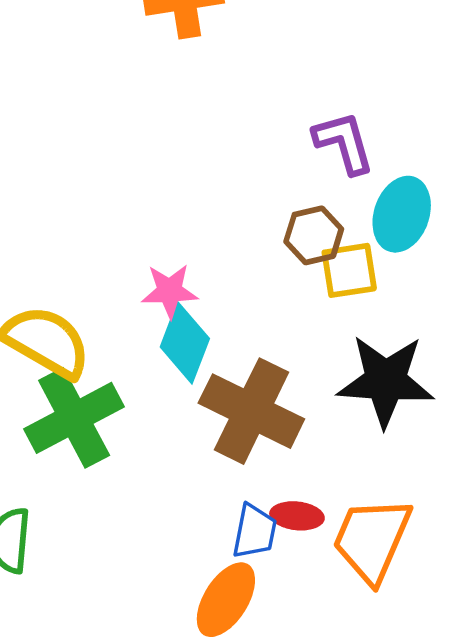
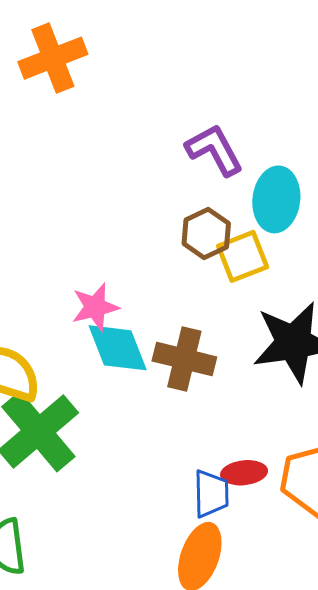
cyan diamond: (185, 343) -> (118, 348), turned -30
brown cross: (251, 411) -> (184, 359), moved, size x0.7

